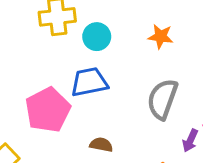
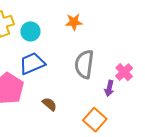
brown semicircle: (101, 145) -> (49, 104), turned 42

